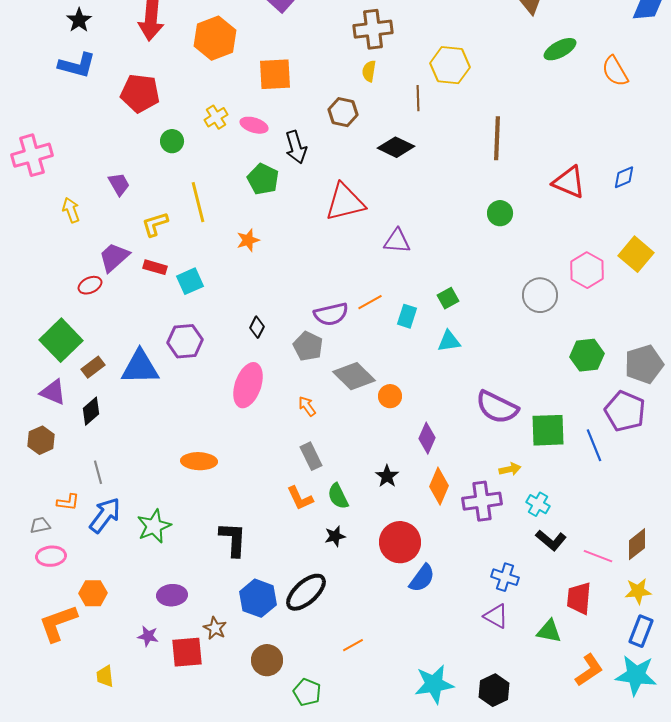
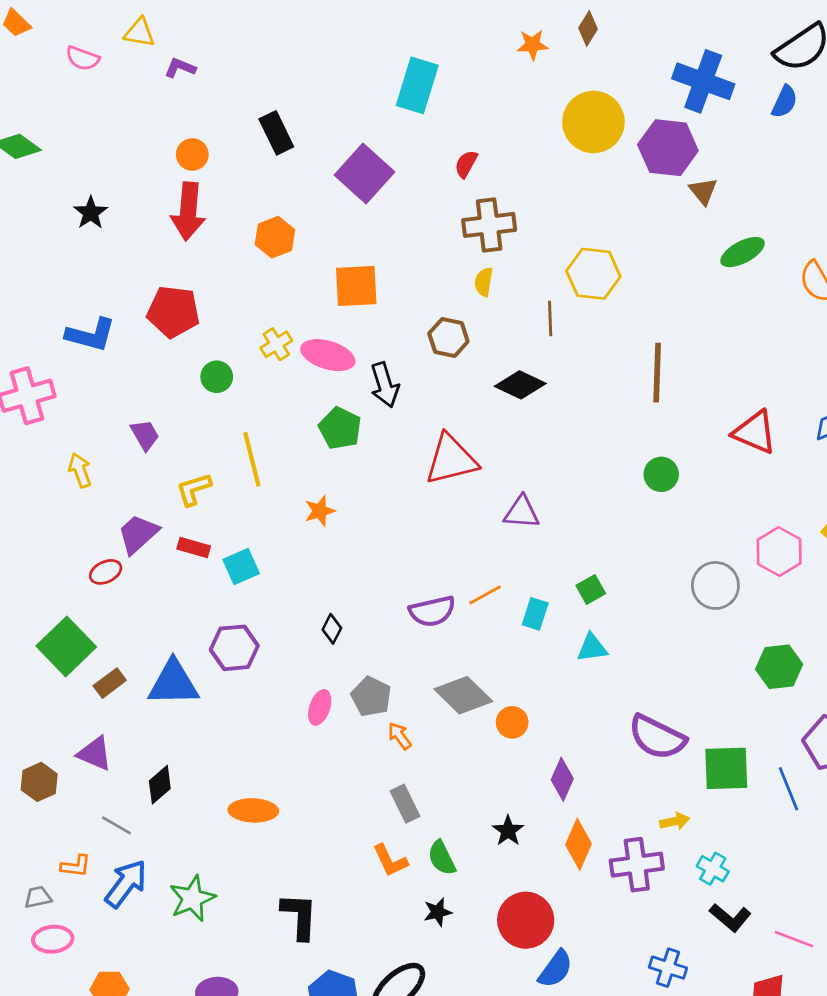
orange hexagon: (215, 38) -> (275, 237), size x0.7
blue L-shape: (77, 65) -> (91, 335), moved
pink ellipse: (254, 125) -> (328, 355), size x1.4
gray pentagon: (308, 346) -> (371, 697), moved
pink ellipse: (248, 385) -> (320, 707), size x0.6
purple triangle: (53, 392) -> (95, 753), moved
black diamond: (91, 411) -> (160, 785), moved
gray line: (98, 472) -> (116, 825), turned -45

